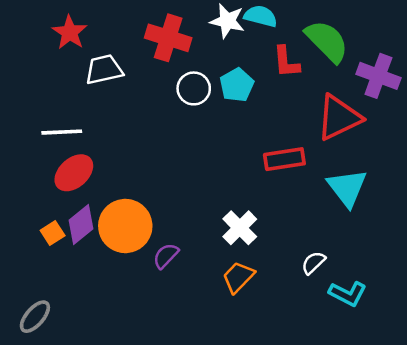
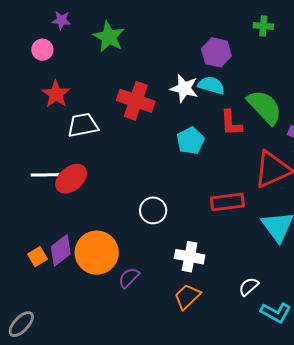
white circle: (194, 88) -> (153, 210), moved
red ellipse: (74, 173) -> (71, 179), moved
white cross: (240, 228) -> (190, 257), turned -36

